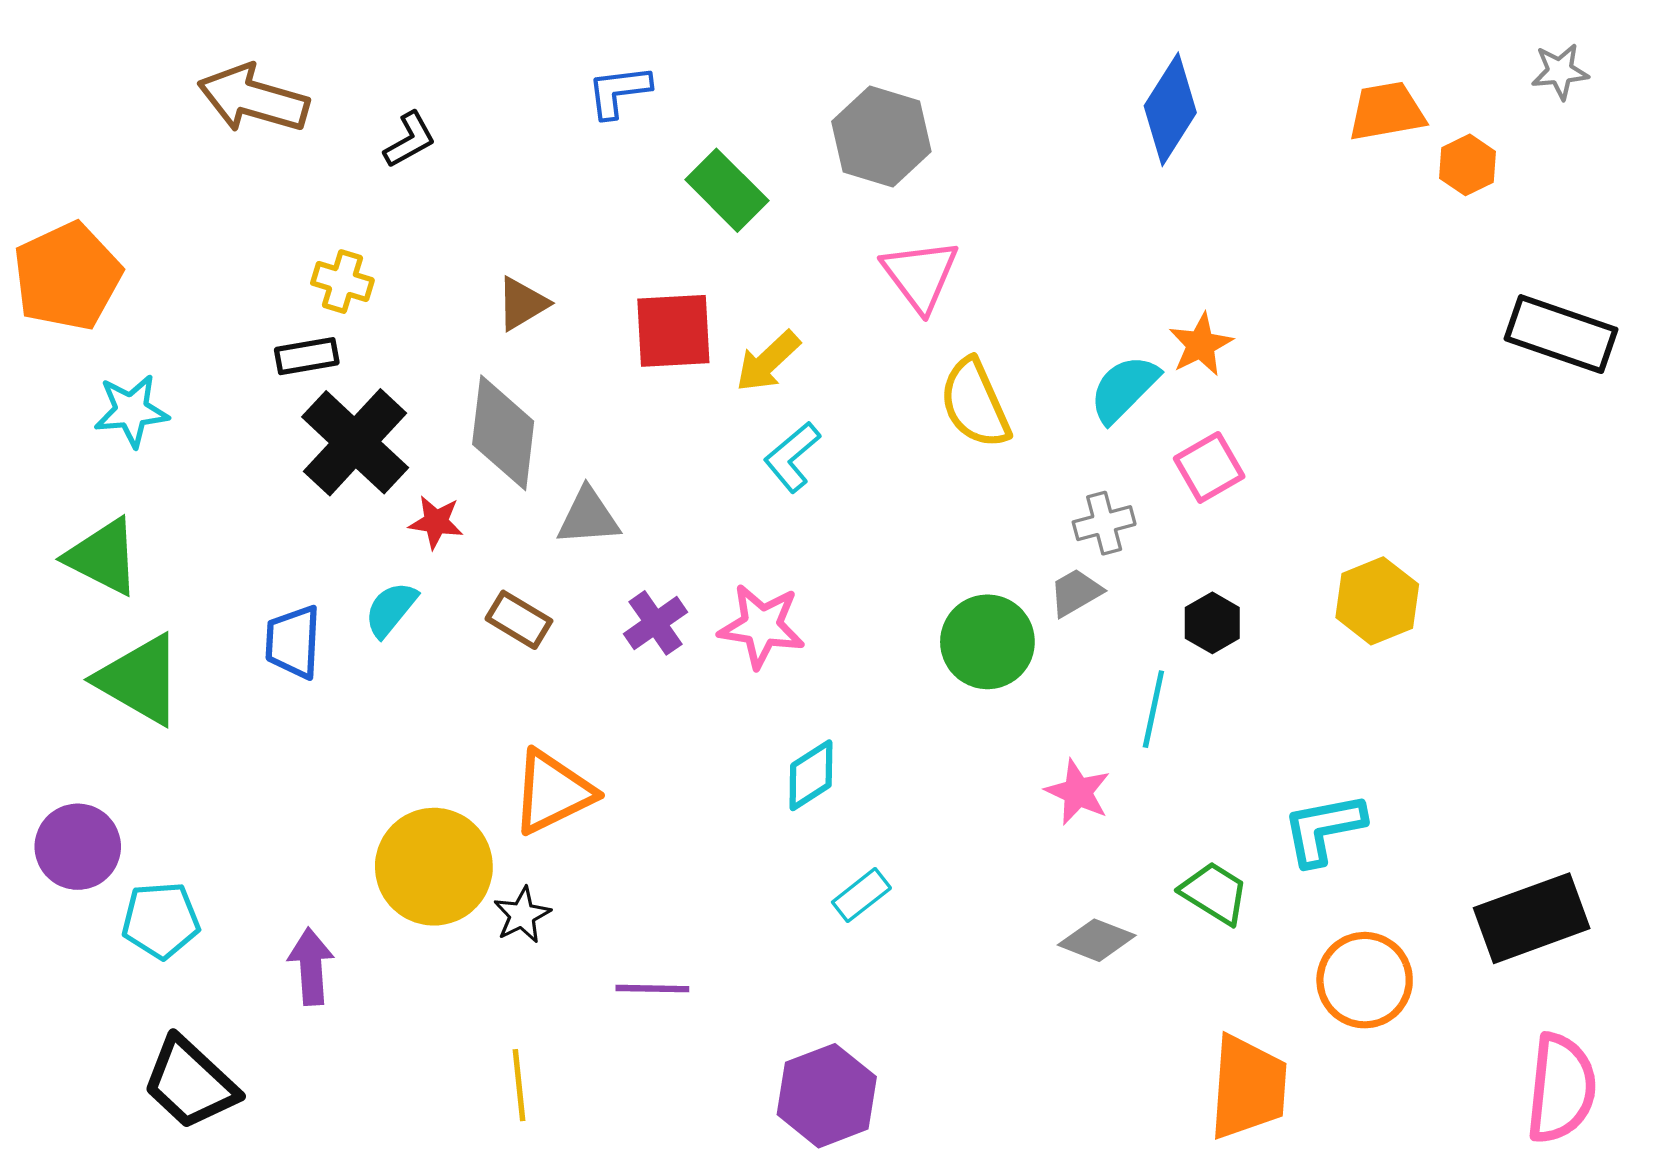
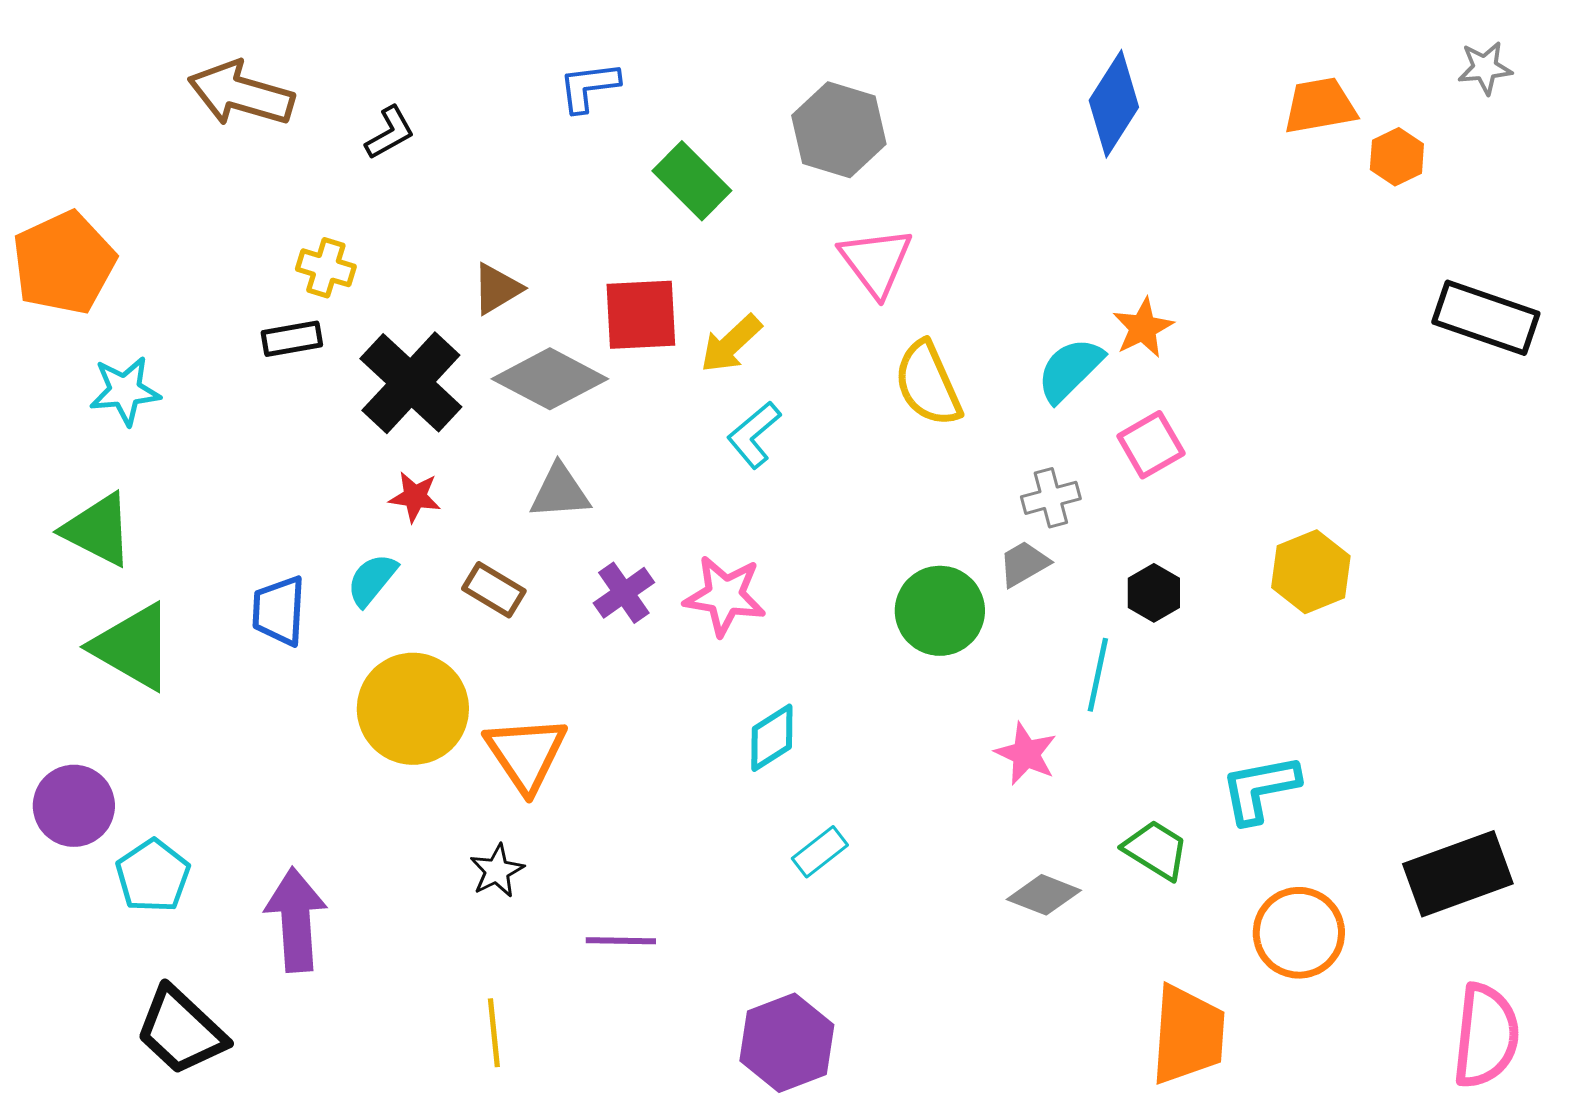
gray diamond: (503, 433) -> (550, 379), moved, turned -69
black cross: (355, 442) -> (411, 383), moved
orange triangle: (553, 792) -> (526, 754), turned -38
yellow circle: (434, 867) -> (413, 709), moved
cyan pentagon: (161, 920) -> (153, 876), turned -30
purple arrow: (311, 966) -> (296, 920), size x1.4

